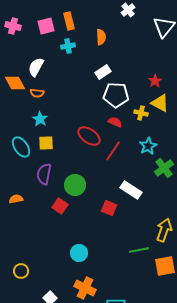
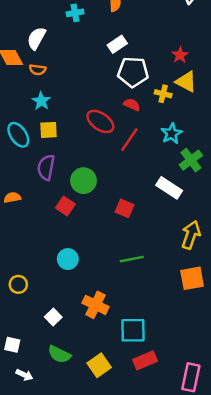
white rectangle: (131, 190) -> (169, 188), moved
green line: (139, 250) -> (132, 259), moved
cyan circle: (79, 253) -> (68, 259), moved

